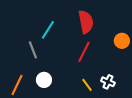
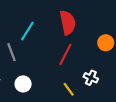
white cross: (108, 82) -> (91, 78), moved

